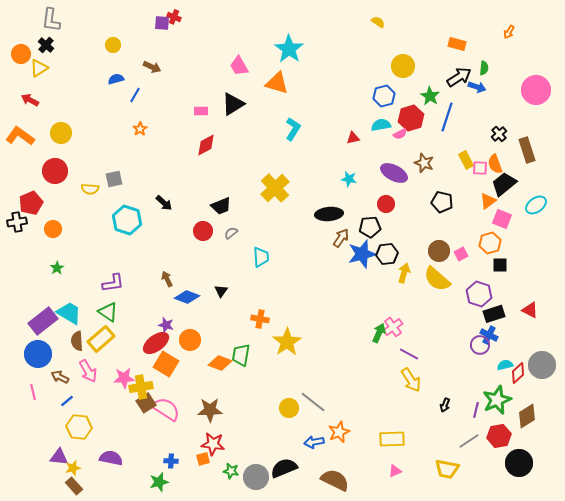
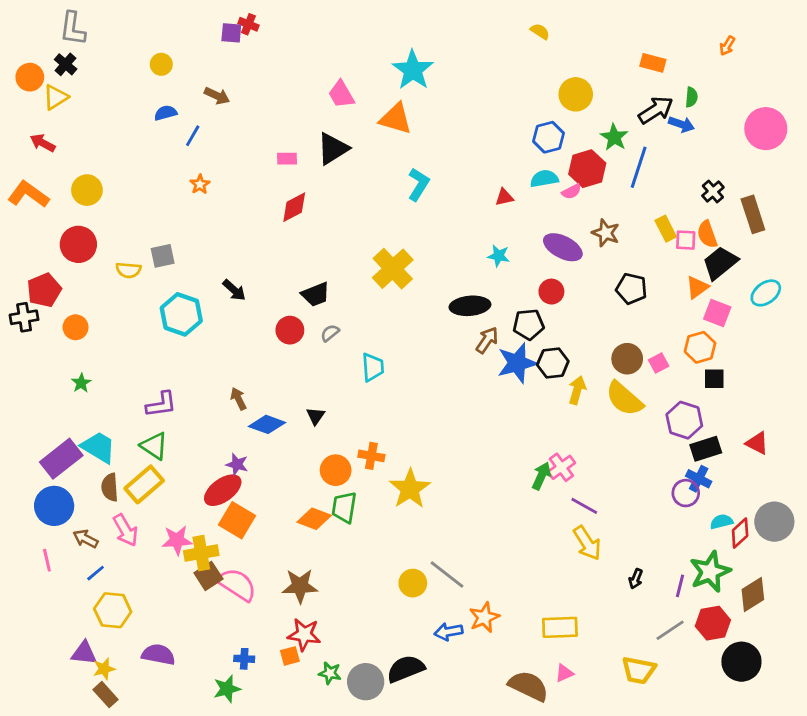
orange circle: (190, 340) -> (336, 470), moved
brown semicircle: (335, 480) -> (529, 686), moved

